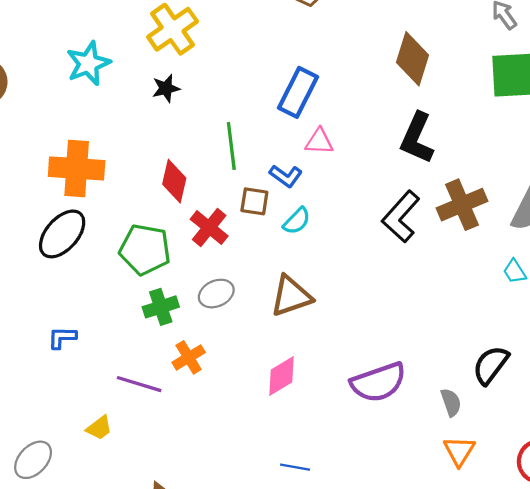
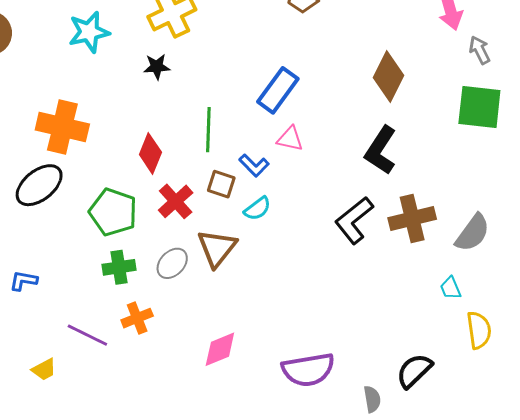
gray ellipse: (216, 294) -> (172, 263), turned -32
brown triangle: (291, 296) -> (217, 248), moved, turned -42

